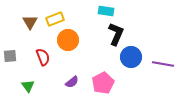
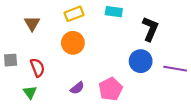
yellow rectangle: (55, 19) -> (74, 14), moved
black L-shape: (116, 34) -> (150, 29), moved
red semicircle: (43, 57) -> (37, 68), moved

